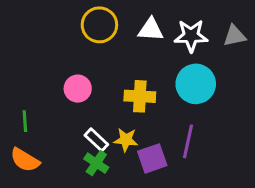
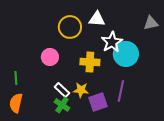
yellow circle: (99, 25) -> (70, 27), moved
white star: (191, 36) -> (112, 42), moved, turned -30
orange semicircle: (25, 160) -> (16, 103), turned 72

